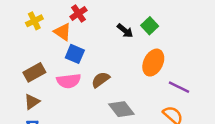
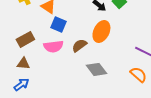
orange ellipse: (153, 63) -> (101, 31), moved
brown triangle: (32, 102) -> (23, 63), turned 40

